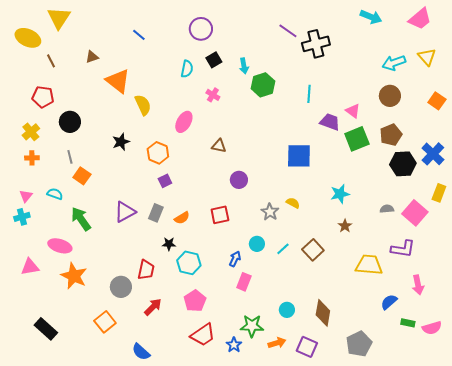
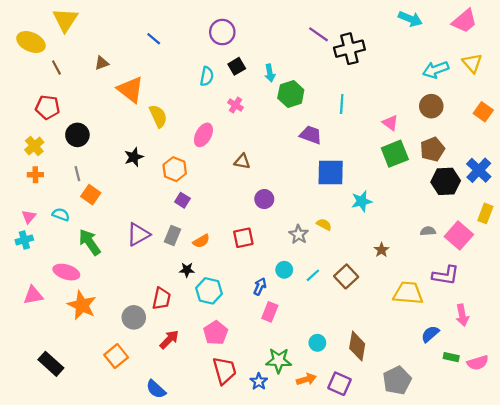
purple trapezoid: (330, 122) -> (311, 135), moved
purple square: (165, 181) -> (182, 200), turned -32
cyan star: (340, 194) -> (362, 201), moved
red trapezoid: (203, 335) -> (224, 370), turned -72

